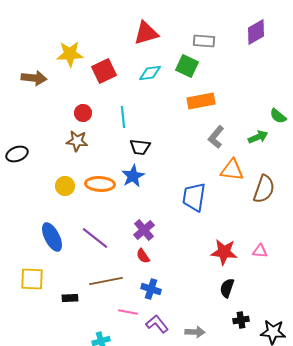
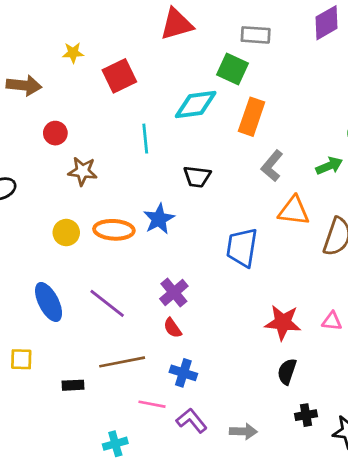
yellow star: (70, 54) -> (73, 53), size x0.6
cyan diamond: (150, 73) -> (196, 104), moved, size x1.4
orange rectangle: (201, 101) -> (252, 117), turned -60
red circle: (83, 113) -> (55, 133), moved
black trapezoid: (140, 147) -> (197, 177), moved
yellow square: (32, 279) -> (21, 359), size x0.7

